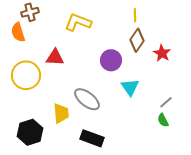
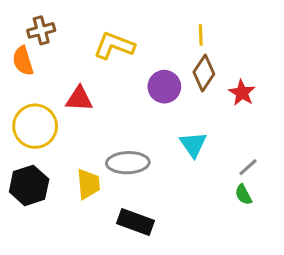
purple circle: (111, 60) -> (164, 87), moved
gray ellipse: (87, 99) -> (128, 163), turned -40
black hexagon: (30, 132) -> (29, 185), moved

